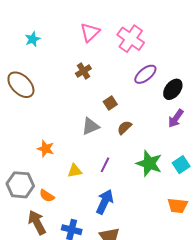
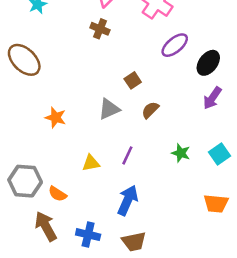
brown cross: (83, 71) -> (100, 29), moved, turned -35
orange star: (46, 149) -> (56, 118), moved
green star: (149, 163) -> (181, 153), size x0.6

